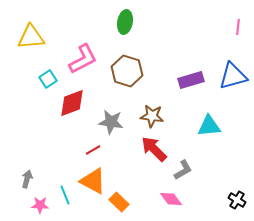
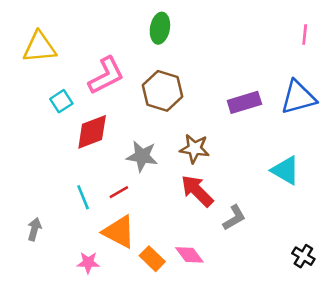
cyan triangle: (209, 126) -> (285, 170), moved, turned 35
cyan line: (65, 195) -> (83, 197), moved
pink diamond: (171, 199) -> (189, 255), moved
pink star: (40, 205) -> (88, 263), moved

